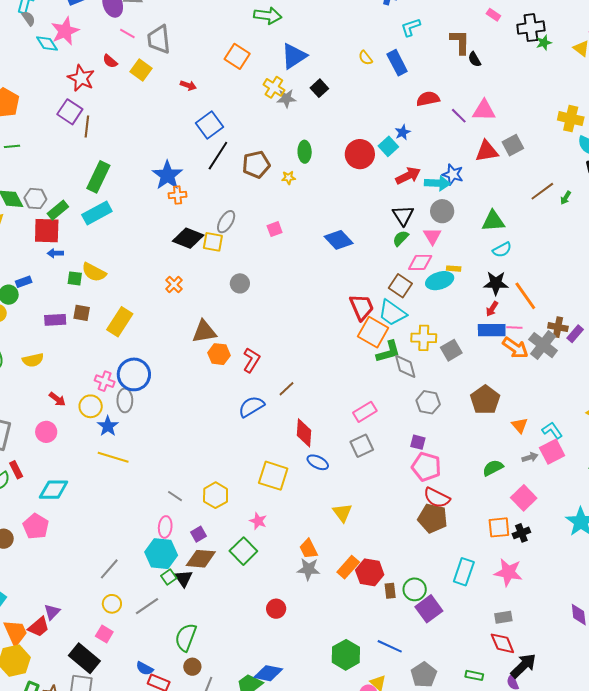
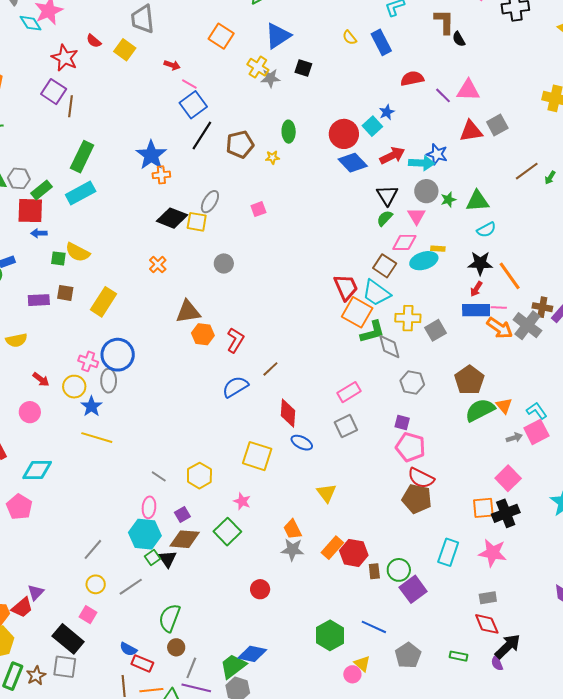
pink line: (127, 34) -> (189, 84), moved
green star: (544, 43) -> (448, 200), moved
black square: (319, 88) -> (303, 68), turned -30
blue diamond: (339, 240) -> (353, 163), moved
green semicircle: (493, 468) -> (480, 410), moved, size x1.4
black cross: (521, 533) -> (506, 513), size x1.5

